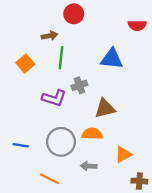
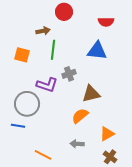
red semicircle: (137, 25) -> (106, 22), moved
orange square: (25, 63) -> (22, 55), turned -35
orange semicircle: (92, 134) -> (80, 116), turned -42
gray circle: (61, 142) -> (27, 104), moved
brown cross: (139, 181) -> (110, 157), moved, turned 32

